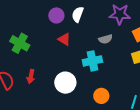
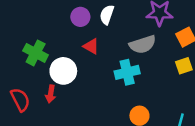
gray semicircle: (105, 39) -> (143, 44), size x1.5
white circle: (65, 83) -> (63, 71), moved

